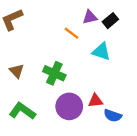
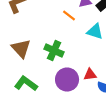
brown triangle: (17, 71) -> (21, 48), size x1.5

